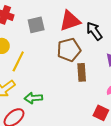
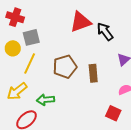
gray square: (36, 25) -> (31, 37), moved
brown pentagon: (69, 50) -> (65, 67), moved

